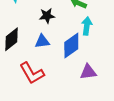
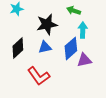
black star: (47, 16) -> (47, 24), size x1.5
purple triangle: (88, 72) -> (84, 60), moved

